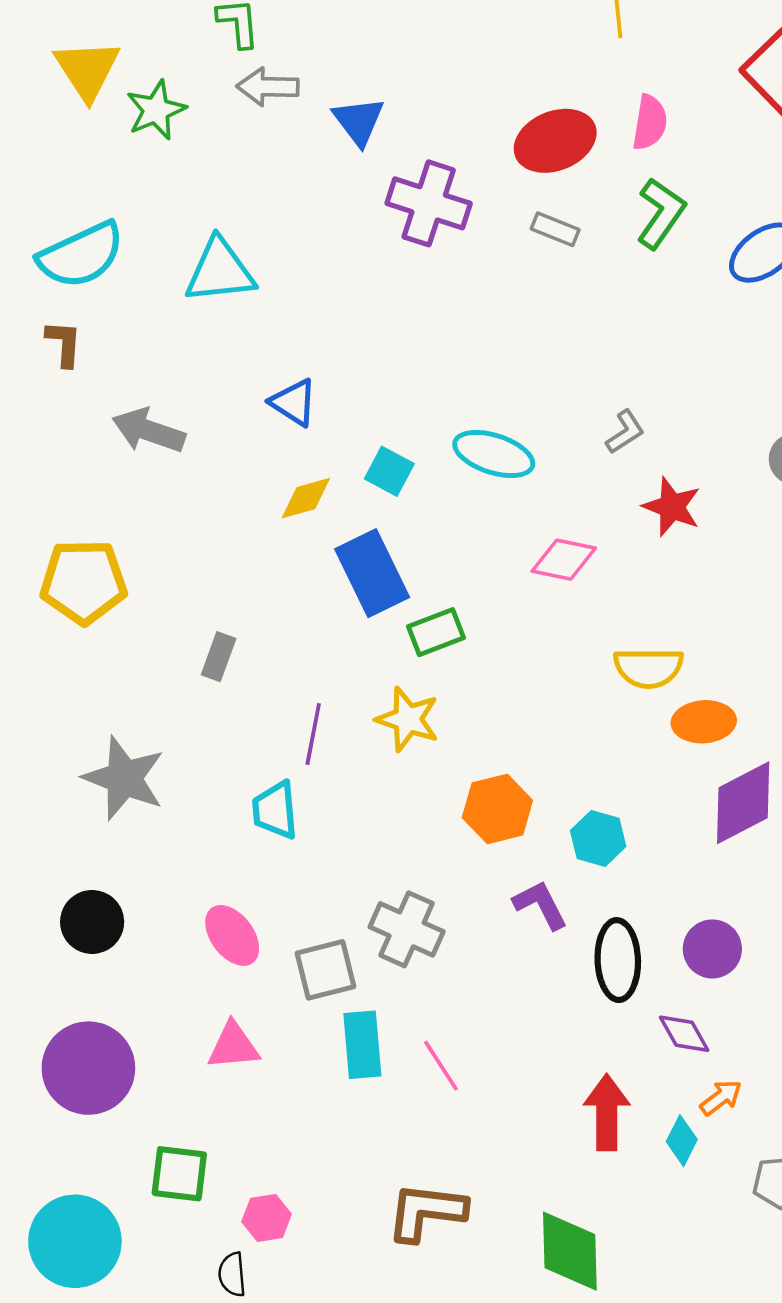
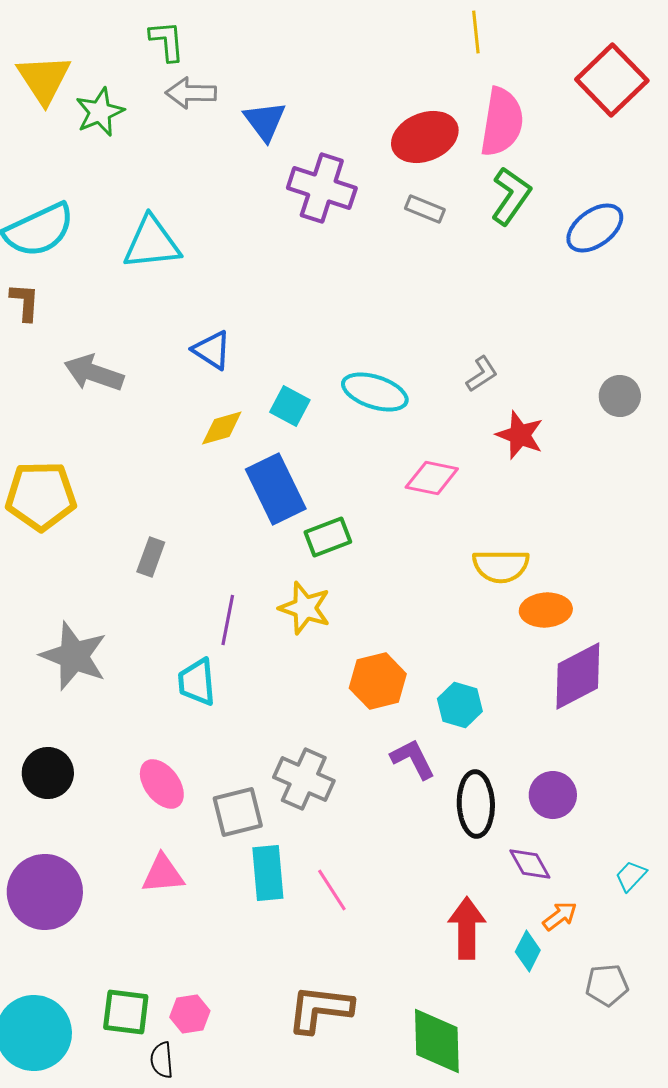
pink semicircle: (650, 122) -> (502, 122), size x1.5
green square: (179, 1174) -> (126, 1012), moved

